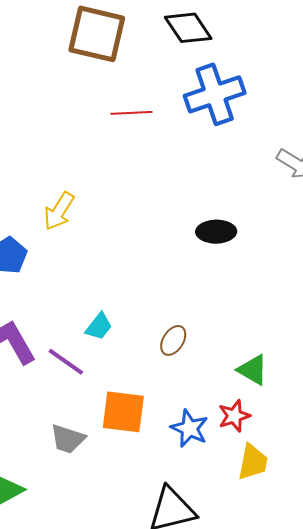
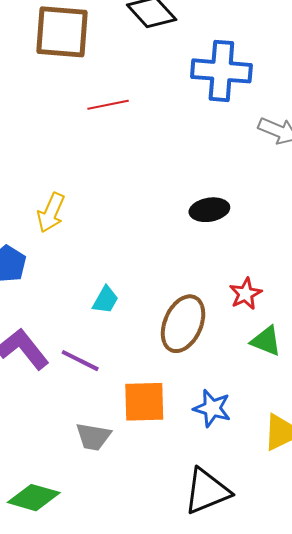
blue cross: (215, 94) -> (221, 71), moved, turned 32
cyan trapezoid: (99, 326) -> (105, 300), moved
brown ellipse: (173, 340) -> (183, 324), size x1.8
red star: (234, 416) -> (245, 294), moved

